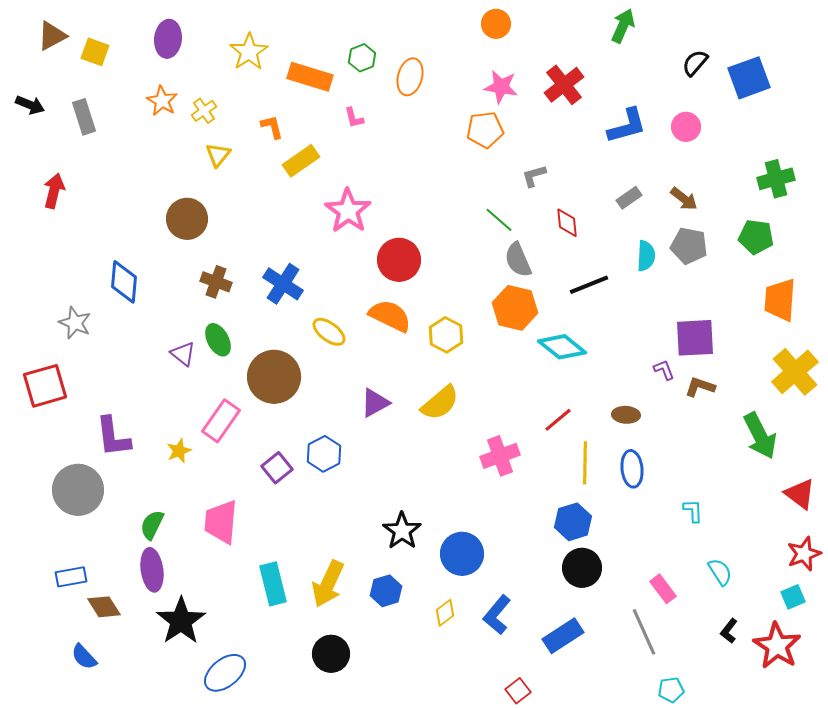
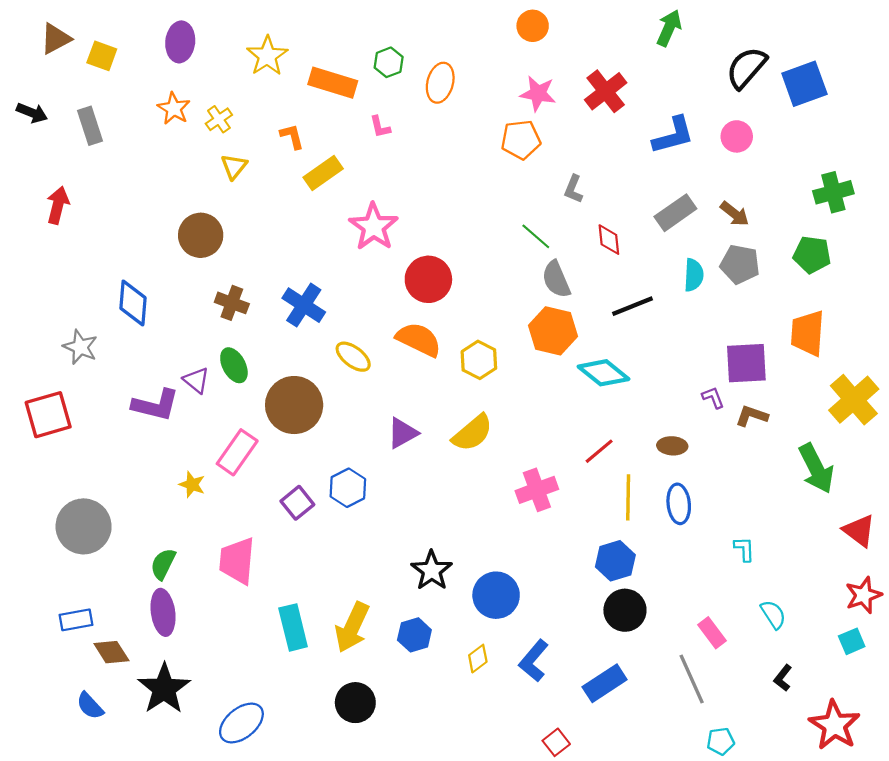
black semicircle: (695, 63) -> (746, 68), size x1.5
gray L-shape: (534, 176) -> (573, 189), turned -52
gray rectangle: (629, 198) -> (675, 213), size x1.5
orange trapezoid: (780, 300) -> (808, 333), moved
purple L-shape: (113, 437) -> (156, 405), moved, turned -69
yellow star: (179, 451) -> (192, 485), turned -30
black star: (181, 621) -> (164, 689), moved
red star: (777, 646) -> (834, 725), moved

